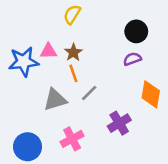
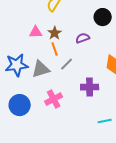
purple semicircle: (132, 59) -> (83, 38), moved
blue star: (24, 62) -> (17, 65), moved
purple cross: (119, 123) -> (90, 87), turned 30

